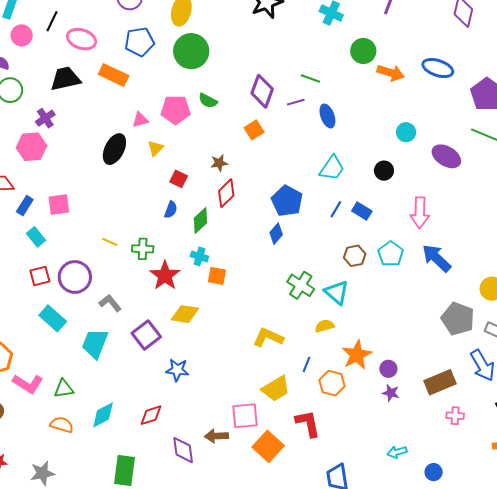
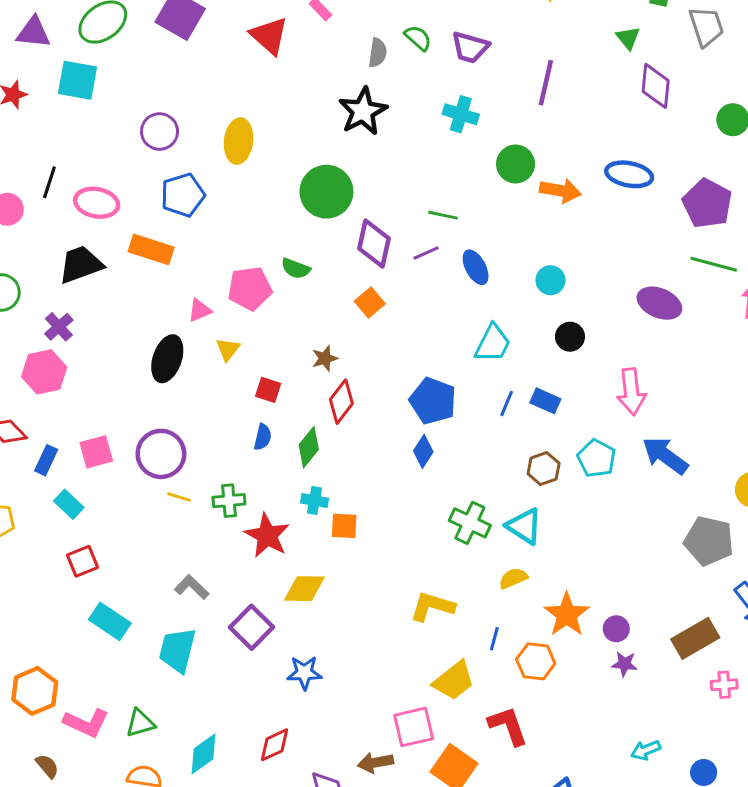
green circle: (191, 51) -> (326, 192), moved
cyan circle: (406, 132) -> (550, 280), moved
purple circle: (75, 277) -> (161, 454), moved

